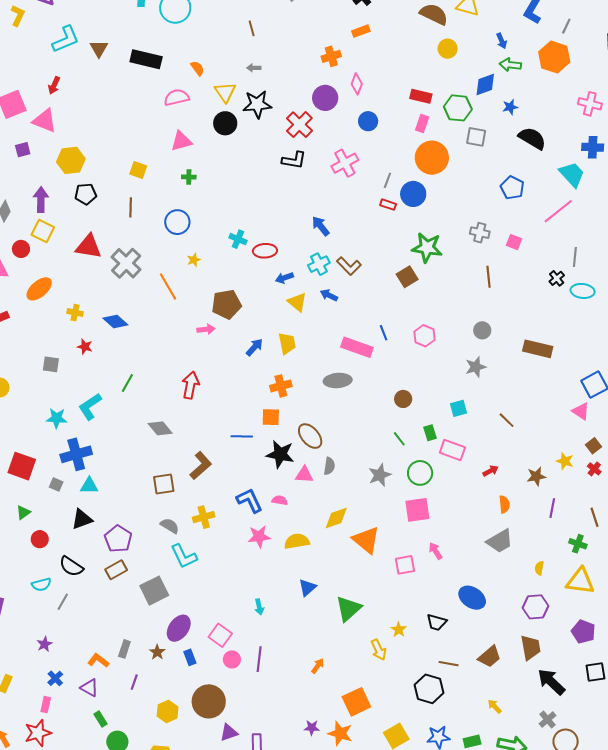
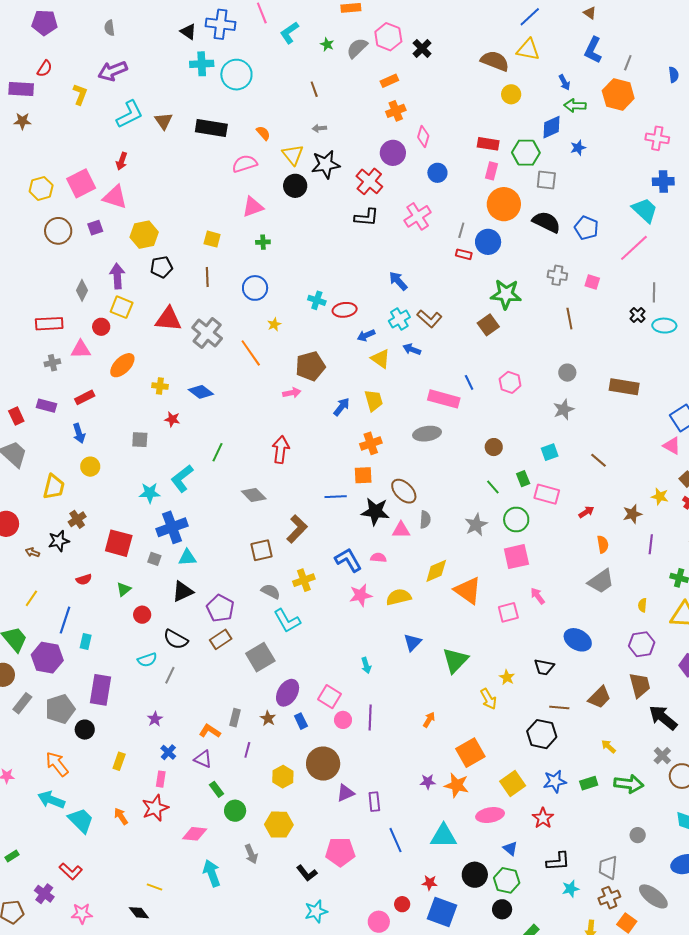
orange rectangle: (361, 31) -> (389, 81), moved
black semicircle: (532, 138) -> (546, 222), moved

